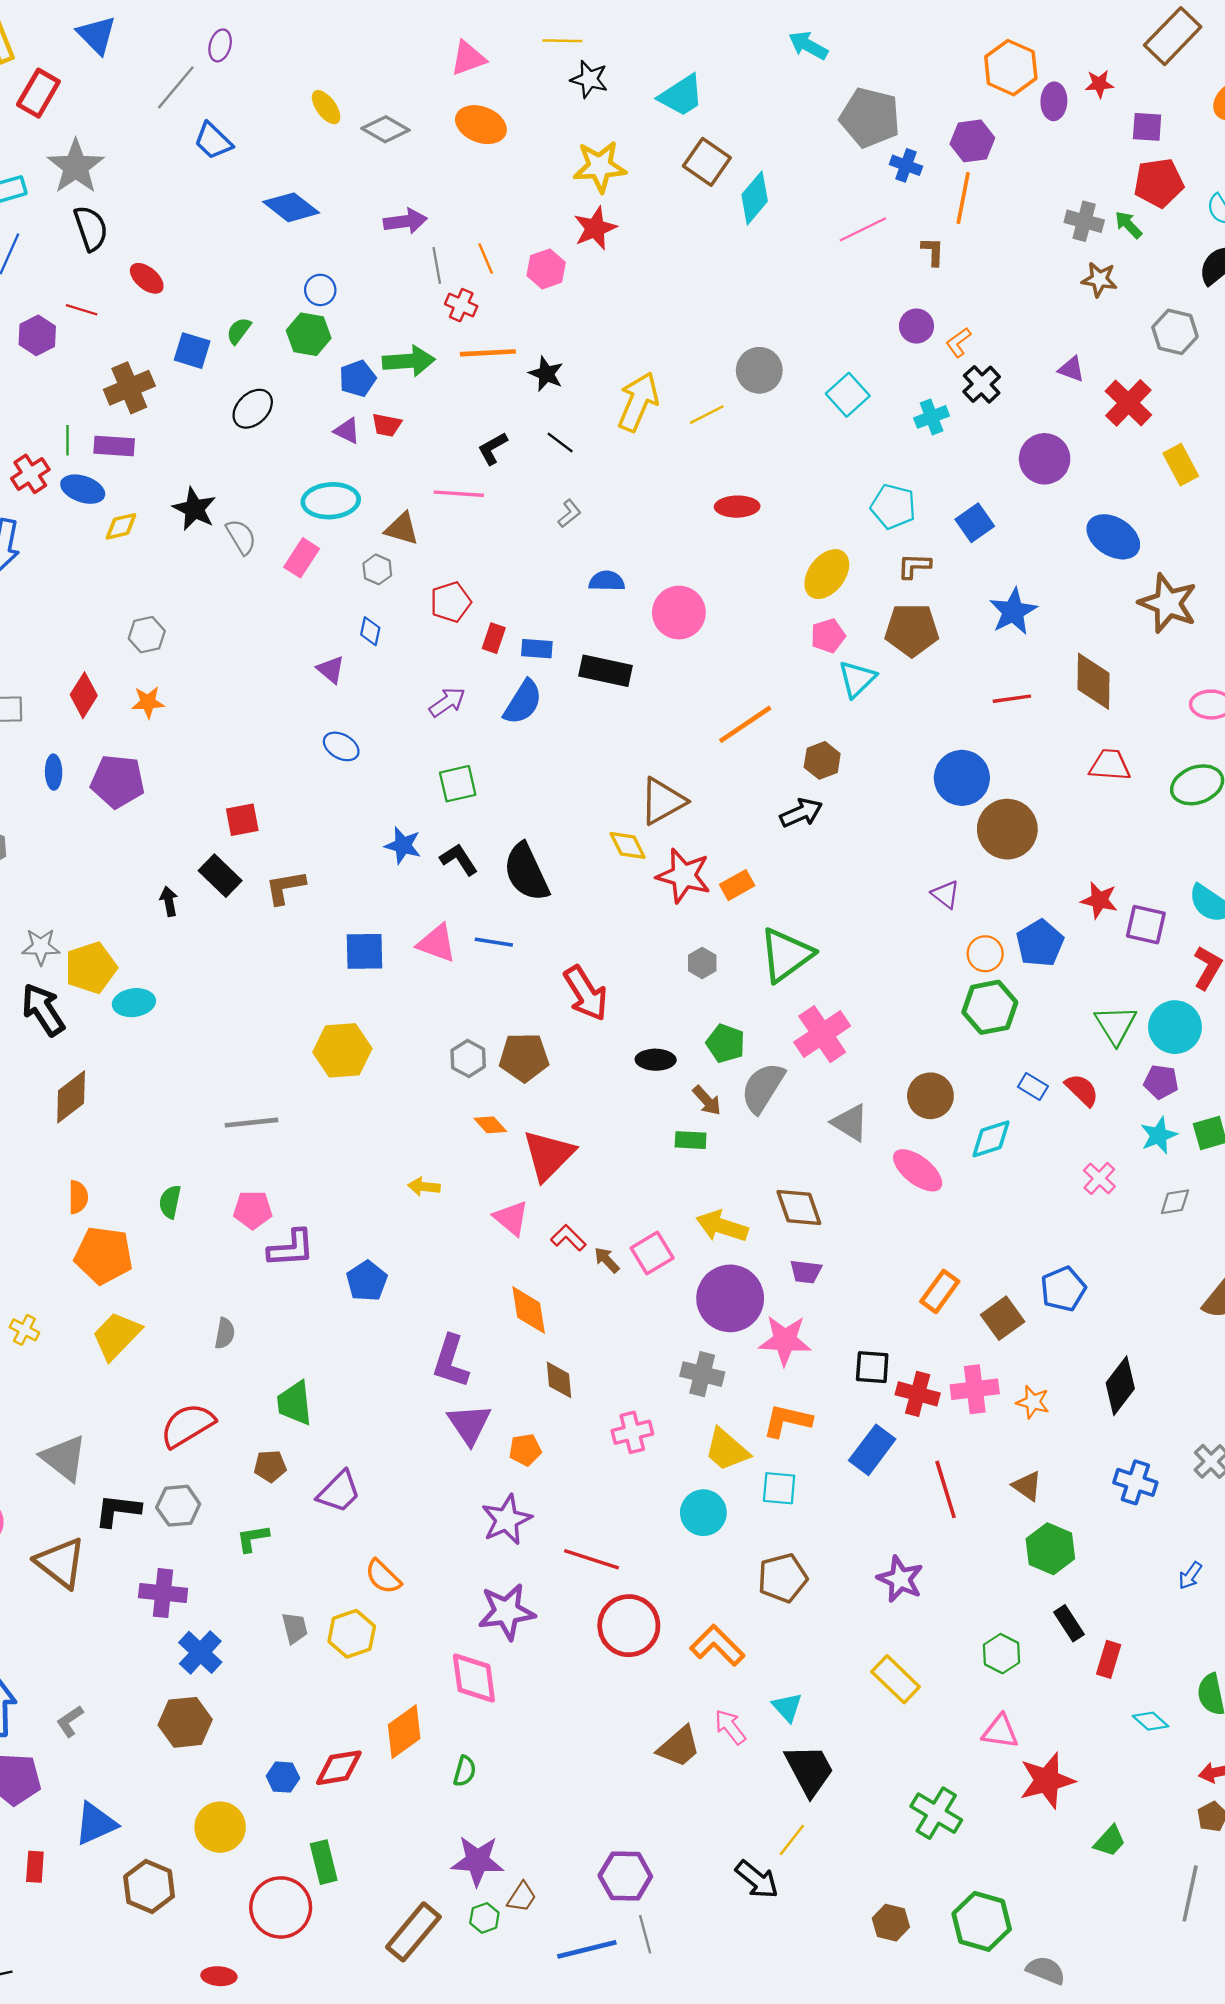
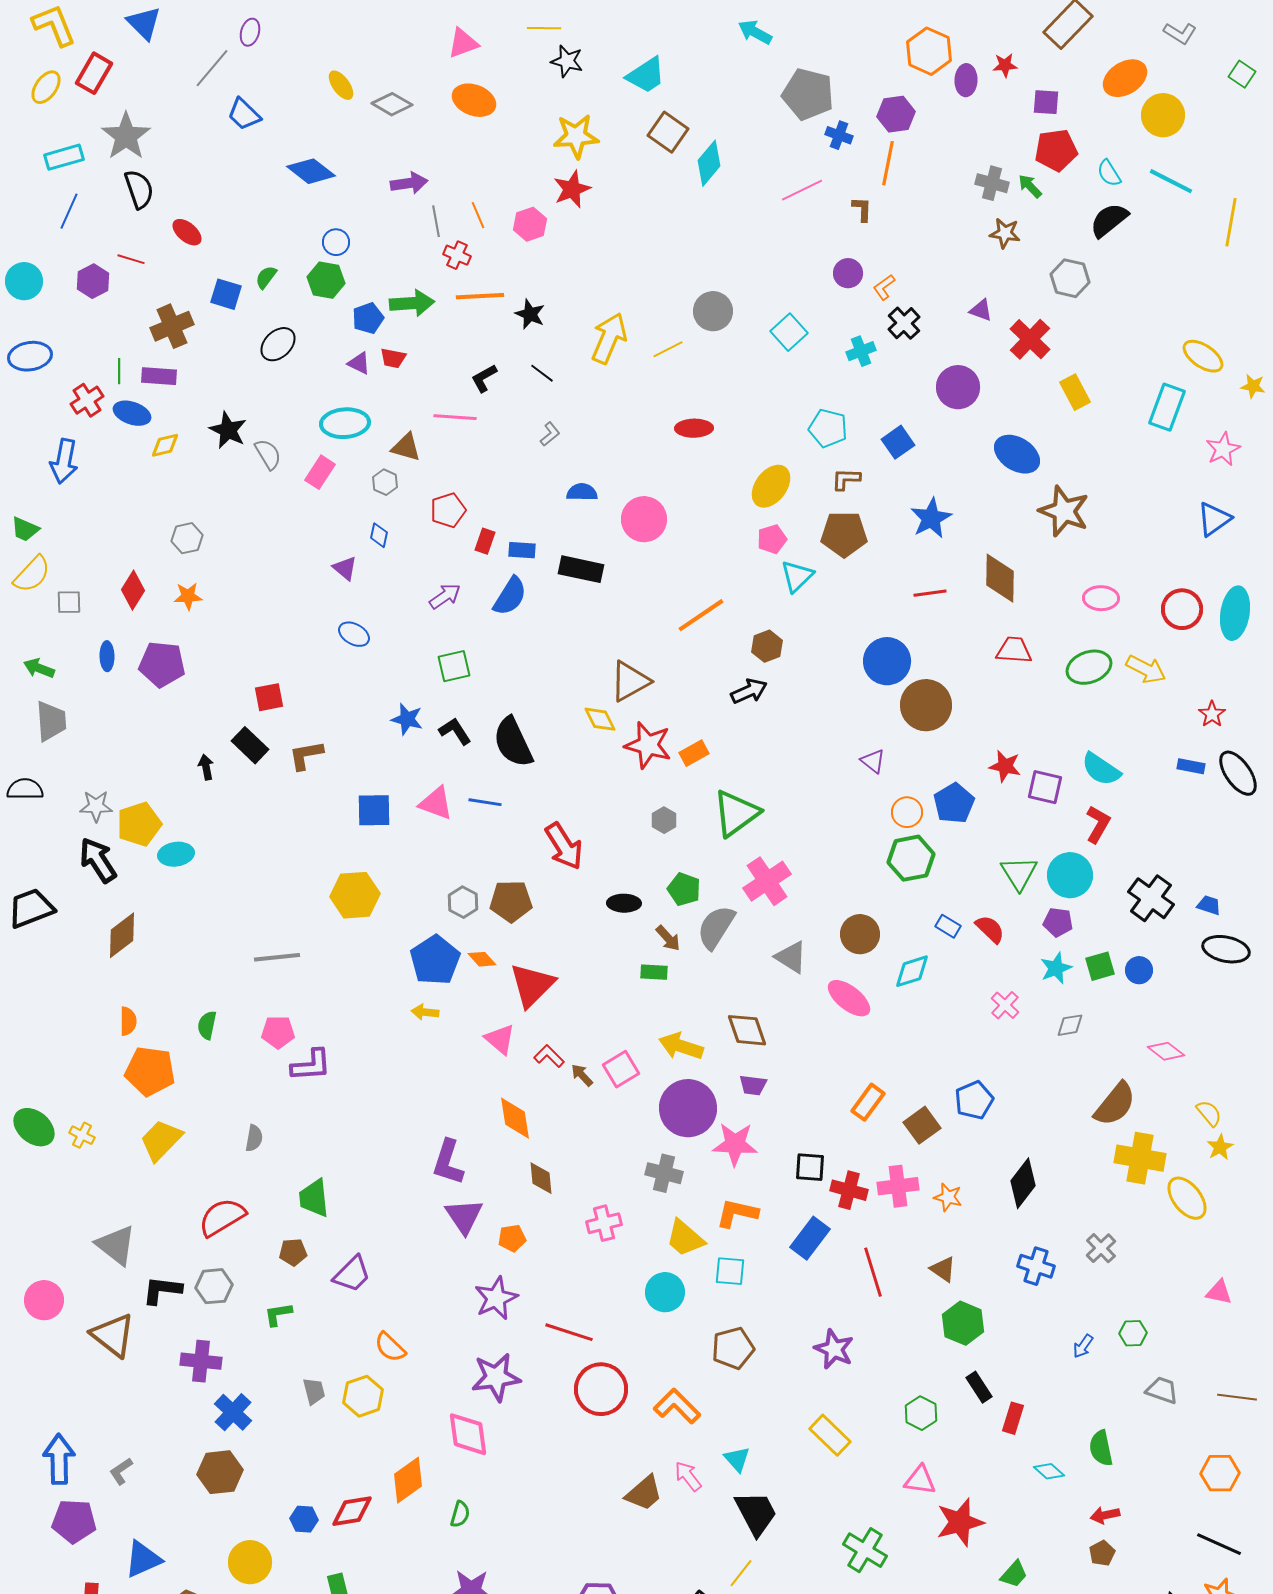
blue pentagon: (367, 1281) -> (435, 960), moved, size x1.4

